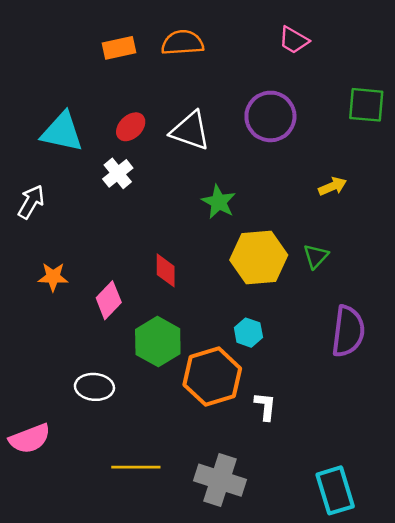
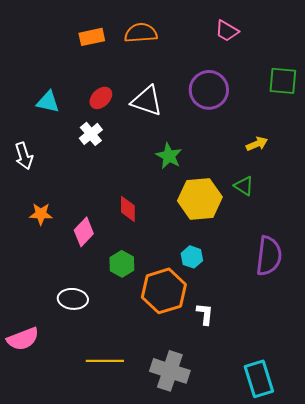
cyan triangle: (62, 132) -> (48, 102), size x0.7
white arrow: (31, 202) -> (24, 156), turned 132
green triangle: (316, 256) -> (244, 186), moved, turned -40
green hexagon: (158, 342) -> (122, 264), size x0.7

